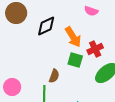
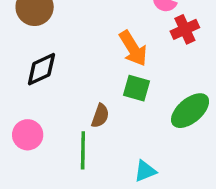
black diamond: (46, 26) -> (41, 69), moved
red cross: (95, 49) -> (185, 29), moved

